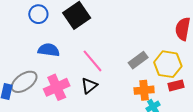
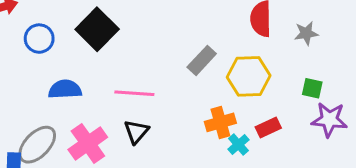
gray rectangle: (138, 60) -> (202, 60), moved
pink line: (93, 61) -> (134, 93), turned -35
red rectangle: (176, 85) -> (268, 128), moved

